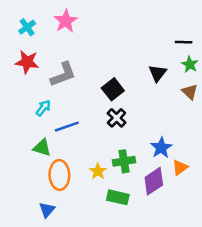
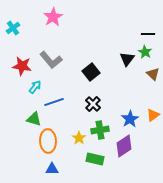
cyan cross: (27, 27) -> (13, 28), moved
red star: (27, 62) -> (22, 66), moved
green star: (190, 64) -> (145, 52), moved
gray L-shape: (63, 74) -> (51, 60), turned 70
black cross: (117, 118) -> (93, 104), moved
orange triangle: (180, 168) -> (153, 115), moved
blue triangle: (47, 210) -> (52, 169), moved, turned 48

